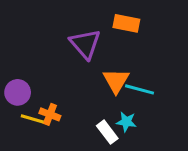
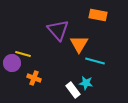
orange rectangle: (126, 23) -> (98, 15), moved
orange triangle: (116, 81) -> (79, 44), moved
yellow line: (32, 119) -> (23, 54), moved

